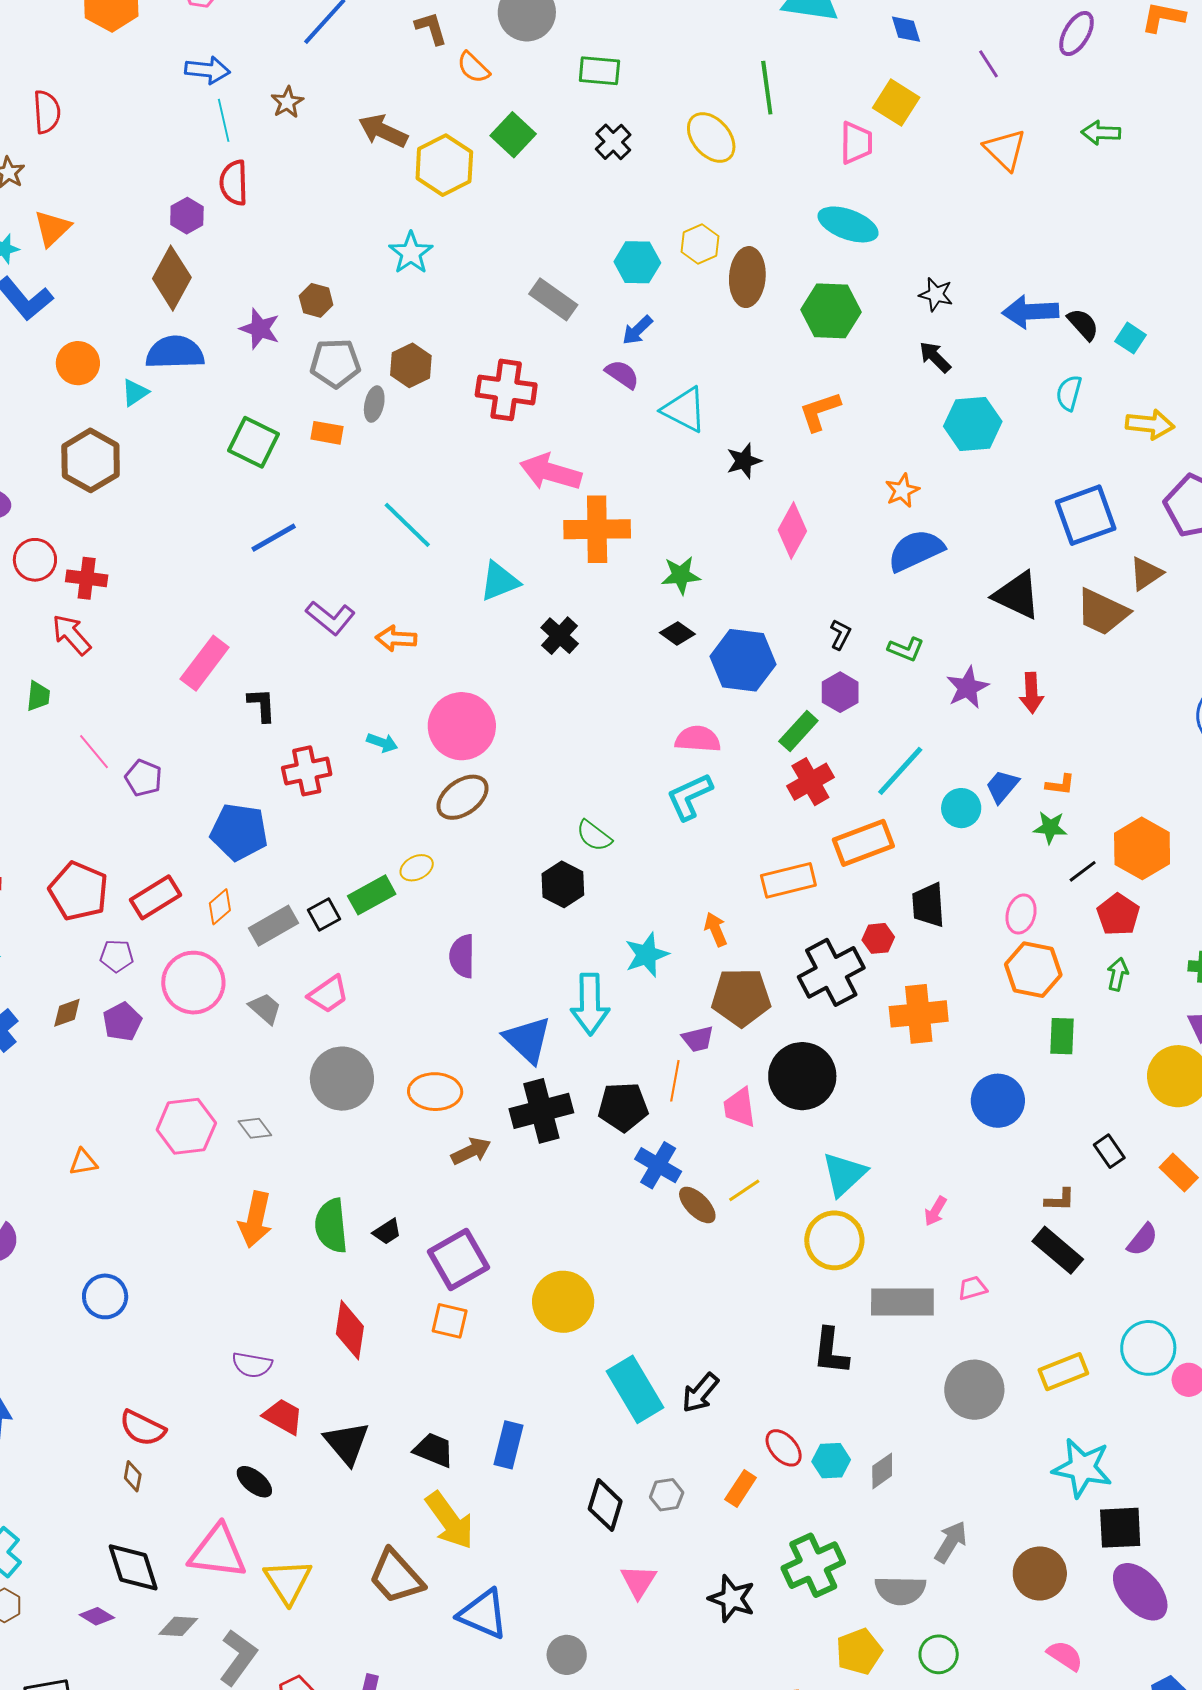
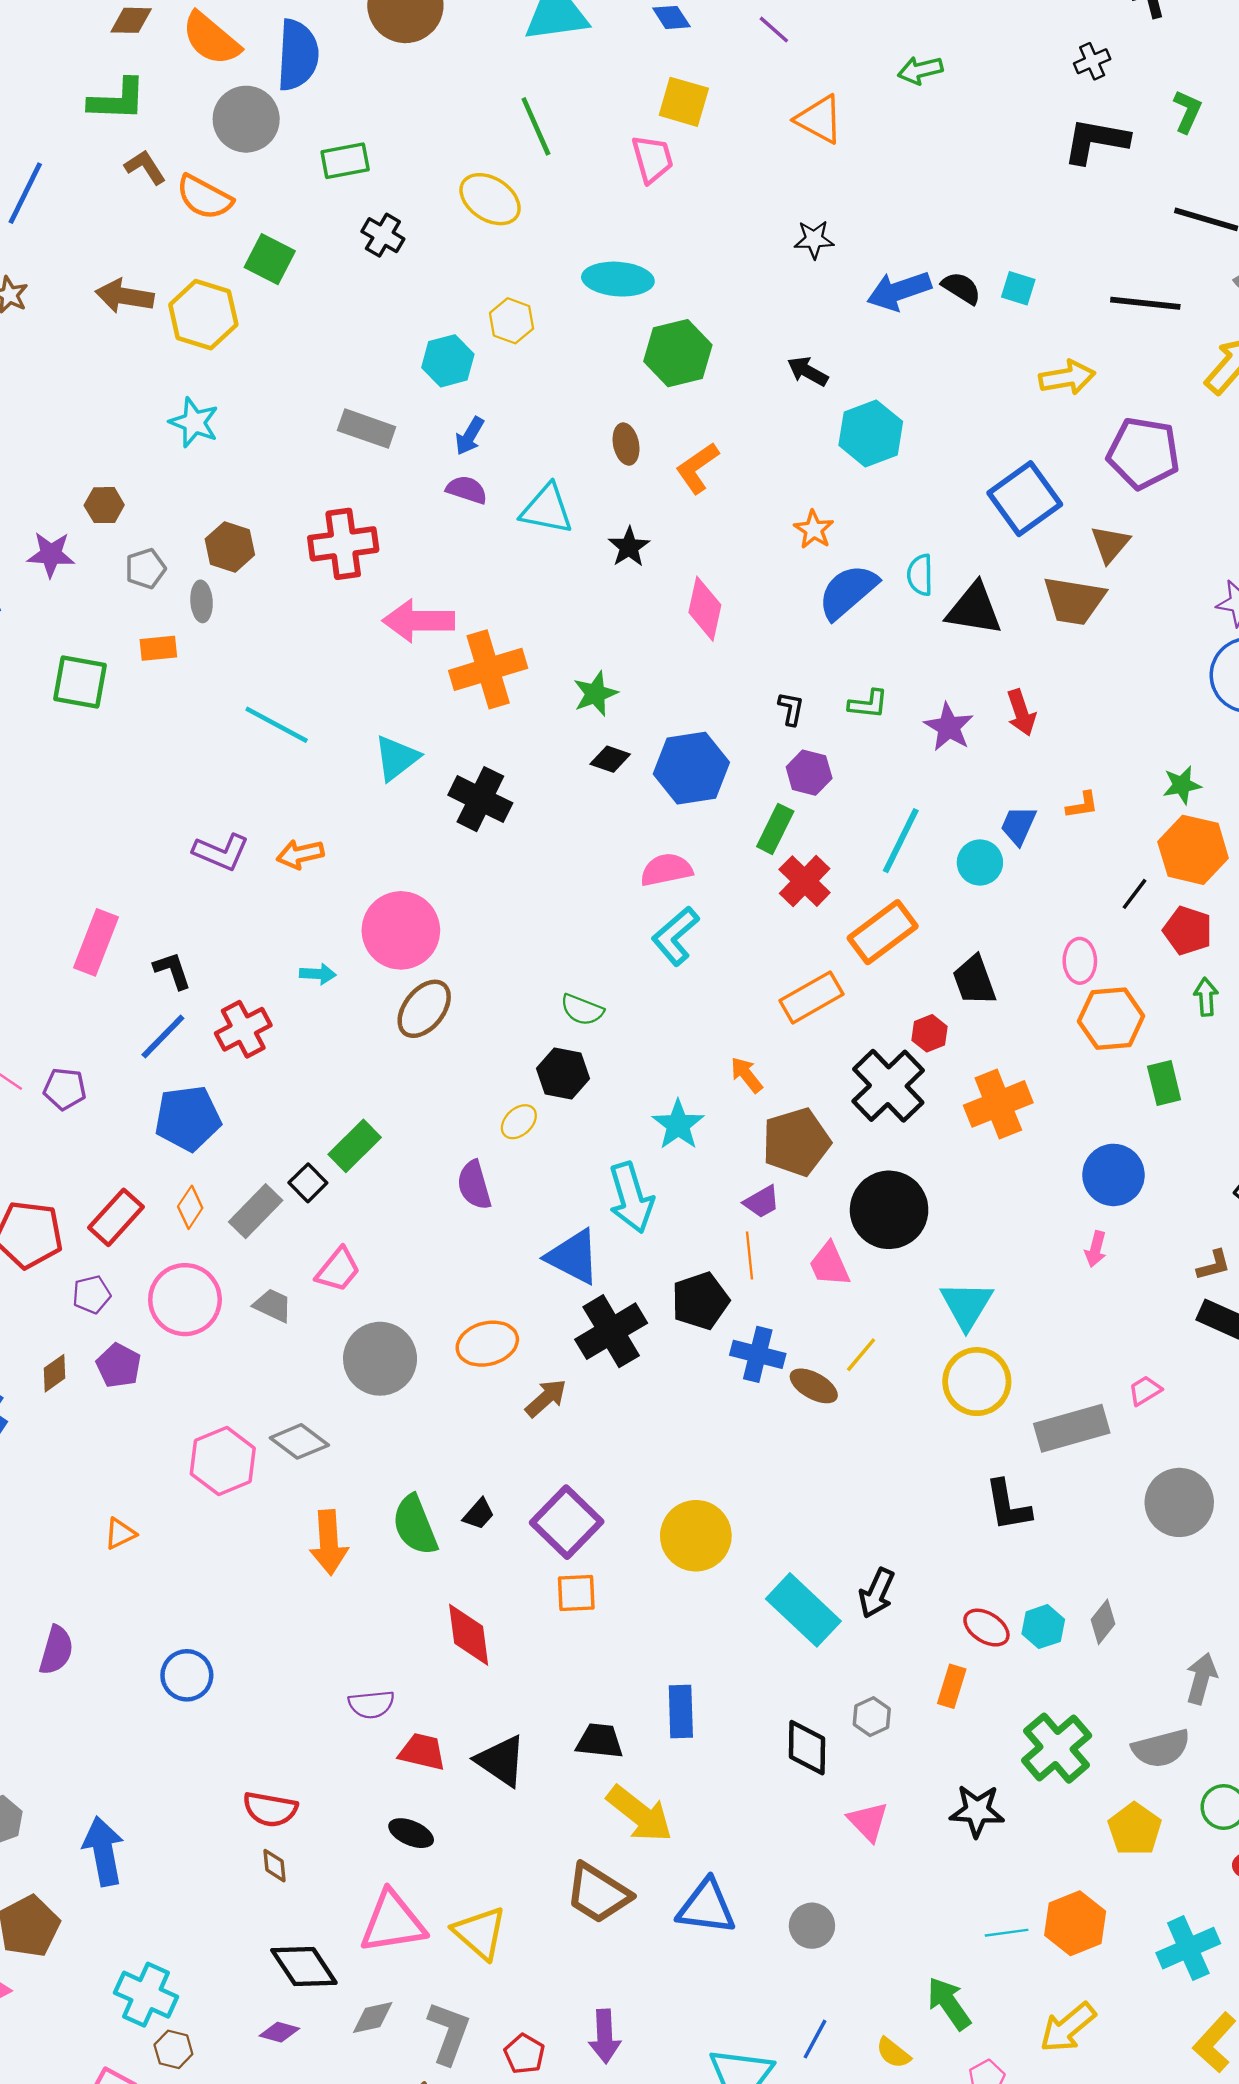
orange semicircle: (473, 68) -> (204, 197), size x1.4
cyan ellipse: (848, 224) -> (618, 279), moved
brown ellipse: (747, 277) -> (626, 444), moved, size x0.6
black star: (936, 294) -> (814, 239), moved
gray pentagon: (335, 363) -> (145, 569), size x0.7
cyan semicircle: (1069, 393) -> (920, 575), moved
blue line: (274, 538) -> (163, 1037), moved
black cross: (560, 636) -> (480, 799), size x1.4
green star: (1050, 828) -> (1182, 785), moved
yellow ellipse: (417, 868) -> (519, 1122), moved
gray diamond: (255, 1128) -> (299, 1441), size x1.4
pink arrow: (935, 1211) -> (1096, 1249), moved

